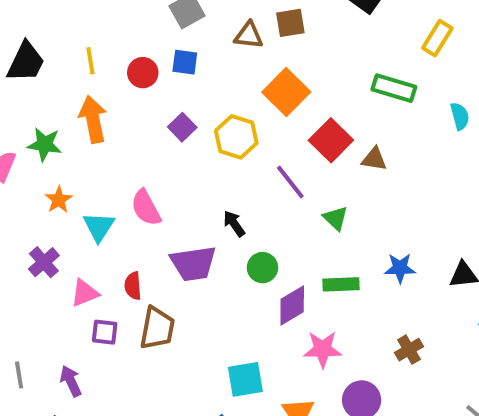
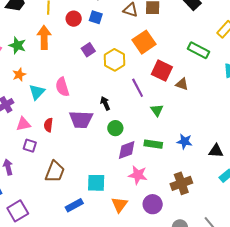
red square: (331, 140) -> (162, 71), turned -30
brown trapezoid: (157, 328) -> (55, 172), moved
brown cross: (409, 350) -> (181, 183), size x1.5

